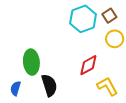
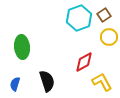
green ellipse: (31, 62) -> (22, 47), moved

